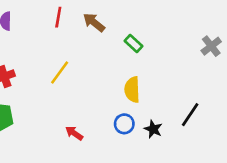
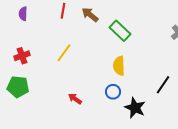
green rectangle: (133, 43) -> (120, 31), size x1.5
black star: (153, 129) -> (135, 108), moved, size x1.5

